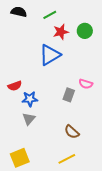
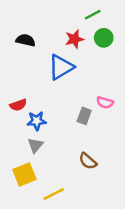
black semicircle: (19, 12) -> (26, 40), moved
green line: (50, 15) -> (93, 15), moved
yellow square: (20, 158) -> (24, 174), moved
yellow line: (67, 159) -> (54, 194), moved

